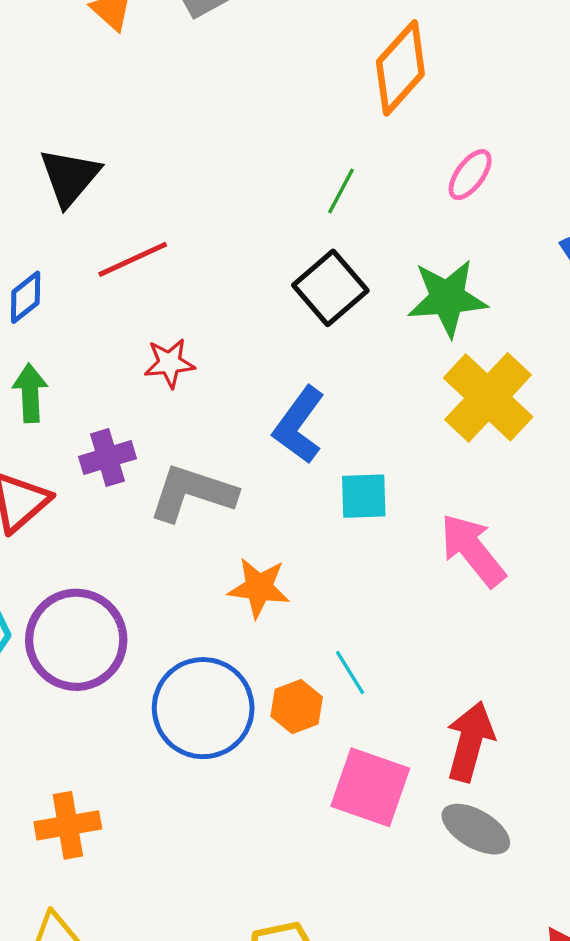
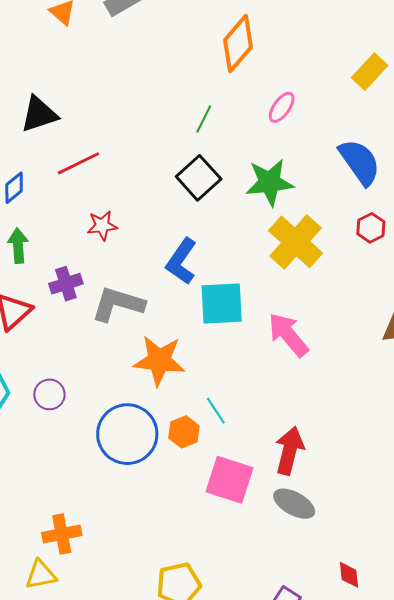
black triangle: (70, 177) -> (39, 114), turned 33
cyan square: (364, 496) -> (222, 303), size x1.5
orange star: (259, 588) -> (159, 360), size x1.4
purple circle: (76, 640) -> (49, 394), size x0.5
orange cross: (68, 825) -> (62, 534), moved

